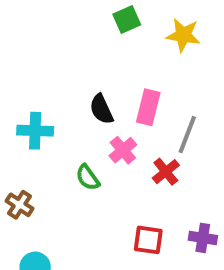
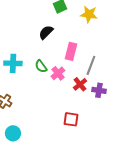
black semicircle: (101, 109) -> (46, 32), moved, turned 70
green semicircle: (88, 178) -> (41, 66), moved
purple cross: (203, 238) -> (99, 90), moved

